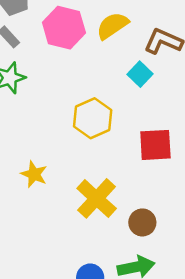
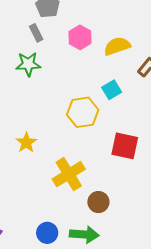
pink hexagon: (64, 28) -> (80, 37), size x0.7
cyan square: (140, 74) -> (112, 90), moved

